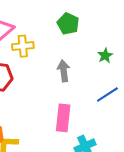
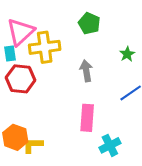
yellow cross: (23, 46) -> (45, 47), size x1.4

